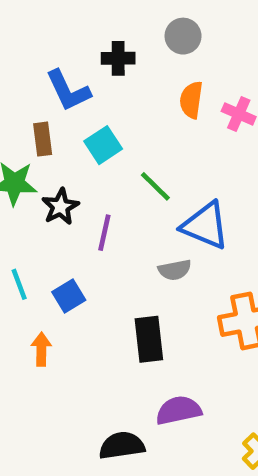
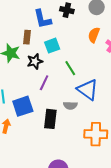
black star: (60, 207) -> (35, 61), moved
blue square: (69, 296) -> (23, 106), size x1.5
black rectangle: (149, 339) -> (50, 119), moved

